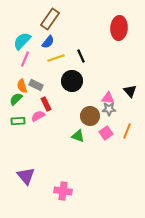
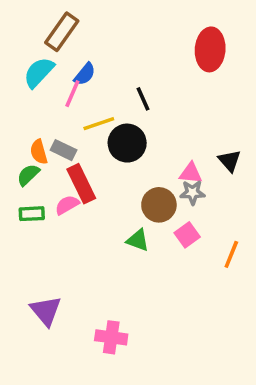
brown rectangle: (50, 19) -> (62, 32), moved
yellow line: (56, 58) -> (99, 124), moved
pink line: (25, 59) -> (72, 94), moved
red rectangle: (46, 104) -> (81, 184), size x1.5
orange line: (127, 131) -> (231, 254), moved

